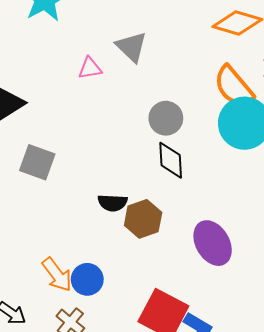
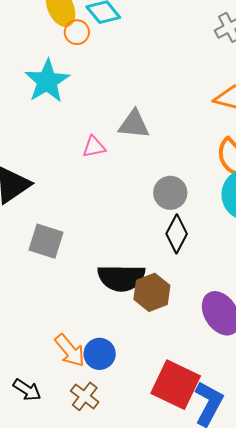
gray triangle: (131, 47) -> (134, 124), turned -36
black diamond: (171, 160) -> (177, 234), turned 33
black semicircle: (113, 203) -> (121, 278), size x1.6

